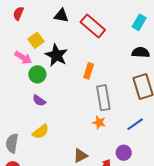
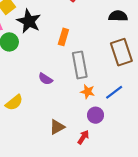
purple semicircle: (39, 101) -> (45, 79), moved
orange star: (99, 122) -> (88, 92), moved
purple circle: (124, 153) -> (95, 115), moved

